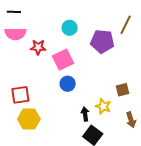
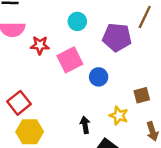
blue circle: (68, 84) -> (99, 77), moved
red square: (20, 95) -> (19, 103), turned -30
black arrow: (85, 114) -> (85, 125), moved

